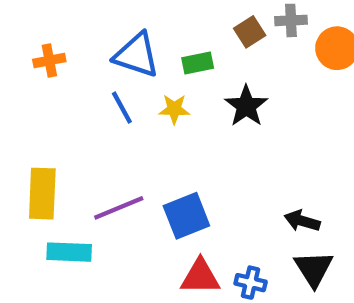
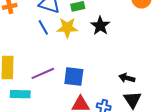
yellow star: (174, 109) -> (67, 28), size x1.5
blue square: (186, 216) -> (74, 77), turned 30

